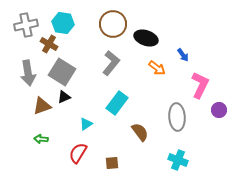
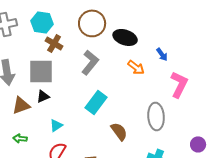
brown cross: (49, 44) -> (54, 43), moved
gray square: (62, 72) -> (41, 71), turned -32
purple circle: (219, 110) -> (198, 144), moved
cyan triangle: (86, 124) -> (56, 125), moved

